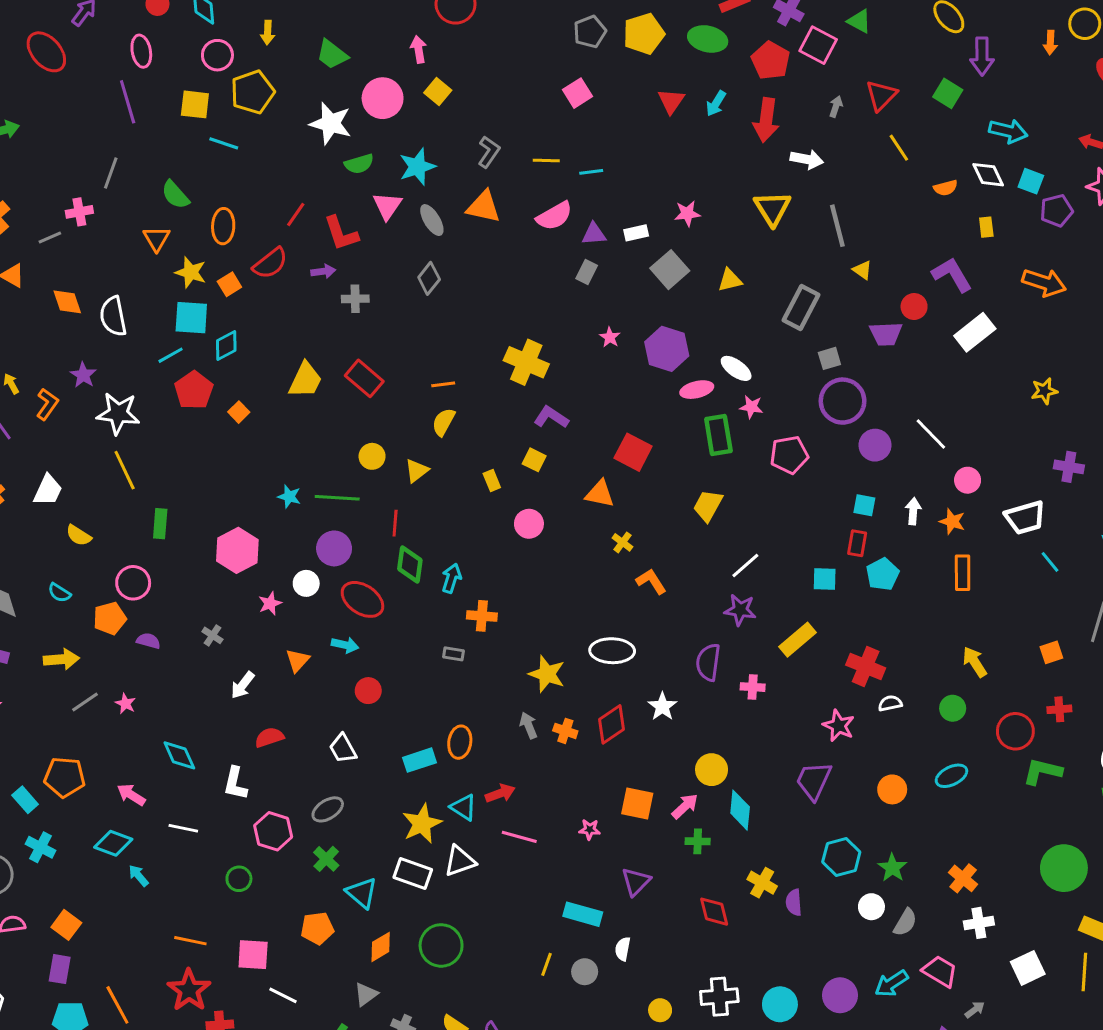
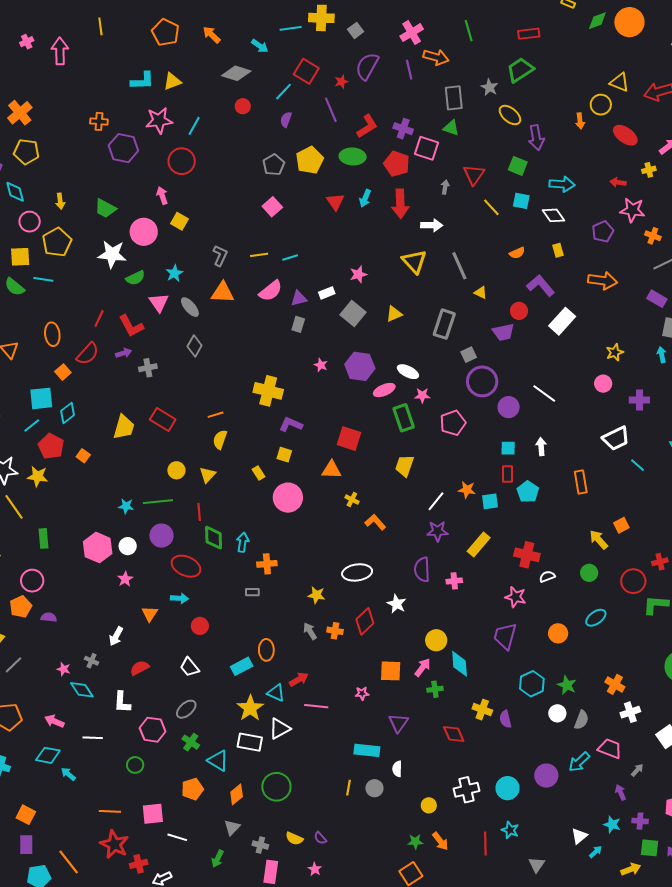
cyan star: (417, 167) -> (174, 273), size x0.7
cyan square: (1031, 181) -> (521, 201), moved
orange semicircle: (946, 188) -> (517, 253), moved
green semicircle: (175, 195) -> (15, 287), moved
yellow star: (191, 272) -> (38, 476), moved
pink circle: (968, 480) -> (603, 384), moved
orange star: (952, 522) -> (467, 490), moved
pink circle: (529, 524) -> (288, 498), size x1.5
white circle: (306, 583) -> (128, 546), moved
gray cross: (212, 635) -> (91, 661), moved
orange square: (1051, 652) -> (621, 525), moved
yellow star: (547, 674) -> (316, 595), size x0.7
pink star: (125, 704) -> (64, 669), moved

